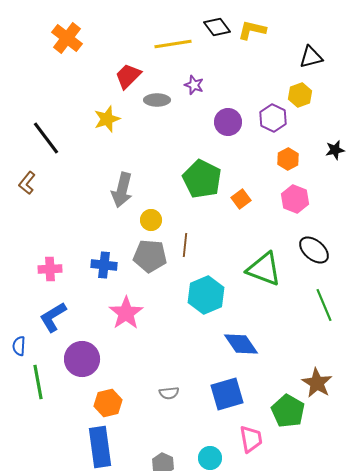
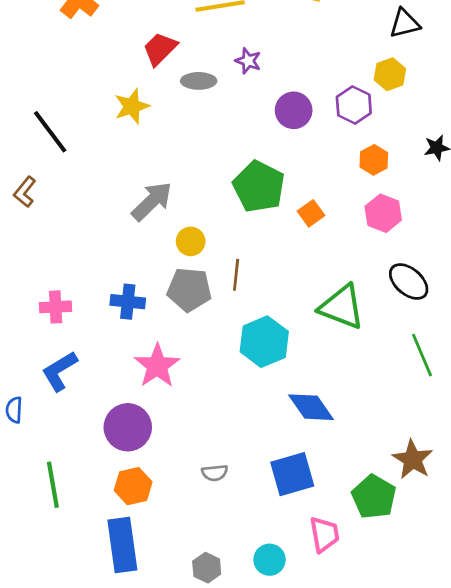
gray arrow: (122, 190) -> (152, 201), turned -148
purple circle: (82, 359) -> (128, 427), moved
green line: (38, 382) -> (53, 485), moved

